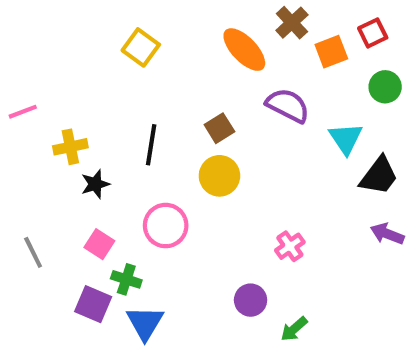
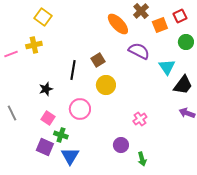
yellow square: (141, 47) -> (43, 17), moved
brown square: (219, 128) -> (98, 60), moved
yellow cross: (70, 147) -> (34, 45), moved
gray line: (33, 252) -> (12, 113), moved
green arrow: (294, 329) -> (142, 159), turned -64

